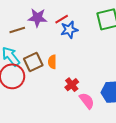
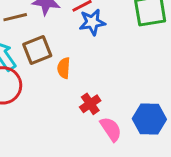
brown square: (33, 62) -> (37, 50), moved

